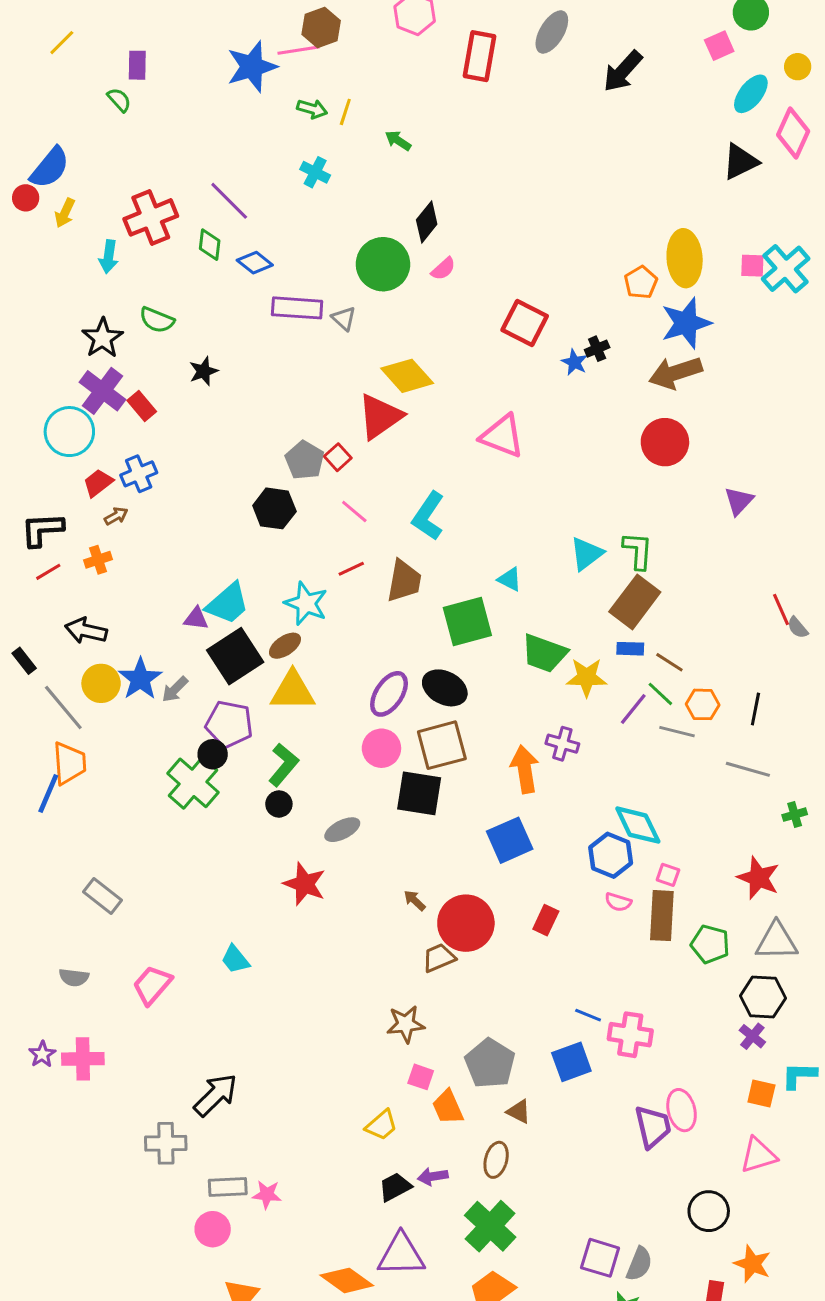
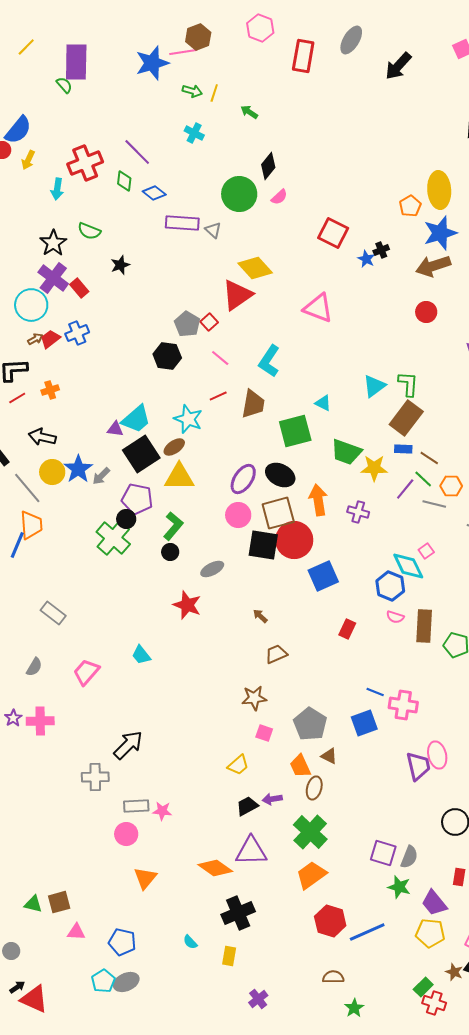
purple rectangle: (137, 65) -> (76, 62), size x1.8
red circle: (665, 442) -> (426, 312), size x0.7
brown arrow: (116, 516) -> (35, 339), moved
orange arrow: (525, 769) -> (318, 500), moved
pink square: (668, 875) -> (426, 551), moved, turned 35
red circle: (466, 923) -> (294, 540), moved
gray semicircle: (74, 977) -> (34, 667), turned -66
orange trapezoid: (448, 1107) -> (300, 766), moved

